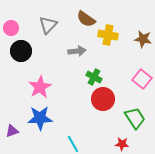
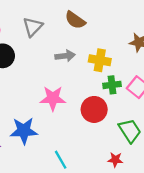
yellow cross: (108, 35) -> (100, 60), moved
green cross: (94, 77) -> (112, 85), moved, turned -35
pink star: (40, 87) -> (53, 98), moved, turned 30

